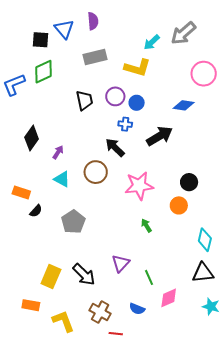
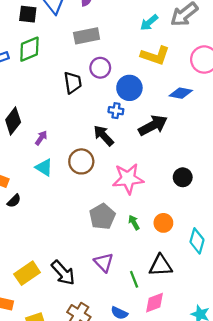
yellow L-shape: (137, 68) -> (155, 55), moved
purple circle: (115, 96) -> (100, 68), moved
blue circle: (137, 103) -> (129, 88), size x1.5
orange circle: (179, 205) -> (163, 223), moved
gray pentagon: (73, 222) -> (102, 216), moved
purple triangle: (121, 263) -> (104, 262), turned -30
black triangle: (203, 273) -> (161, 265), moved
yellow rectangle: (51, 277) -> (27, 273), turned 30

